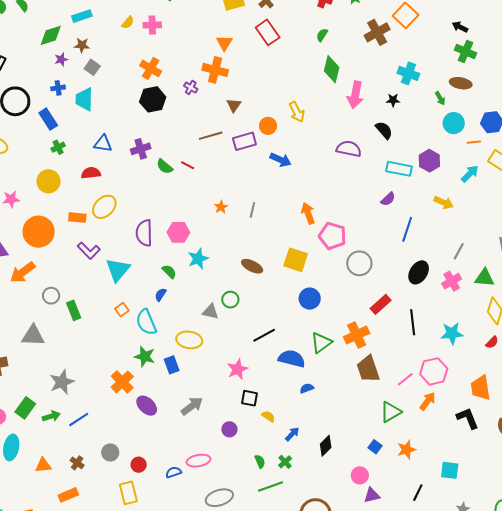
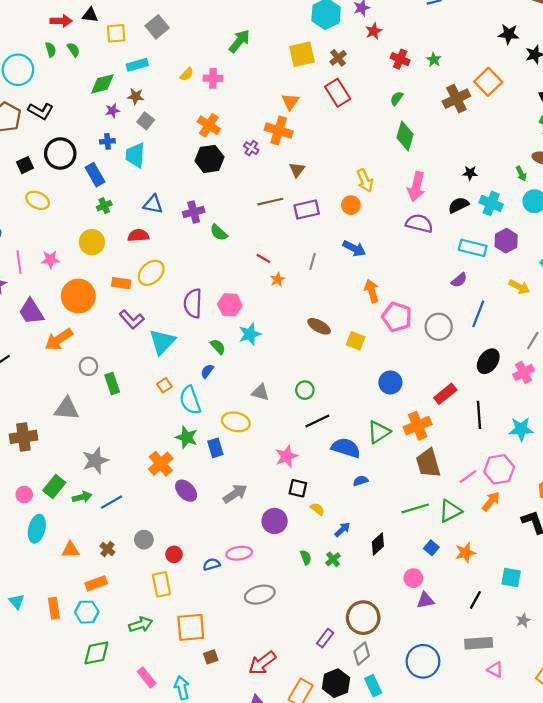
cyan cross: (408, 73) -> (491, 203), moved
pink arrow: (355, 95) -> (416, 187), moved
orange circle: (268, 126) -> (351, 205), moved
black semicircle: (384, 130) -> (459, 205), turned -78
blue arrow: (280, 160) -> (354, 248), moved
red line: (188, 165) -> (263, 258), moved
gray line: (252, 210) -> (312, 261), moved
yellow square: (296, 260) -> (356, 341), size x0.7
gray circle: (359, 263) -> (439, 327), moved
brown ellipse: (252, 266) -> (319, 326), moved
blue circle: (310, 299) -> (390, 382), moved
green circle: (230, 300) -> (305, 390), moved
purple circle: (229, 429) -> (275, 521), size x1.5
green line: (270, 486) -> (415, 508), moved

